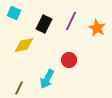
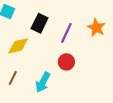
purple line: (71, 21) -> (66, 33), moved
brown line: (19, 88) -> (13, 78), moved

